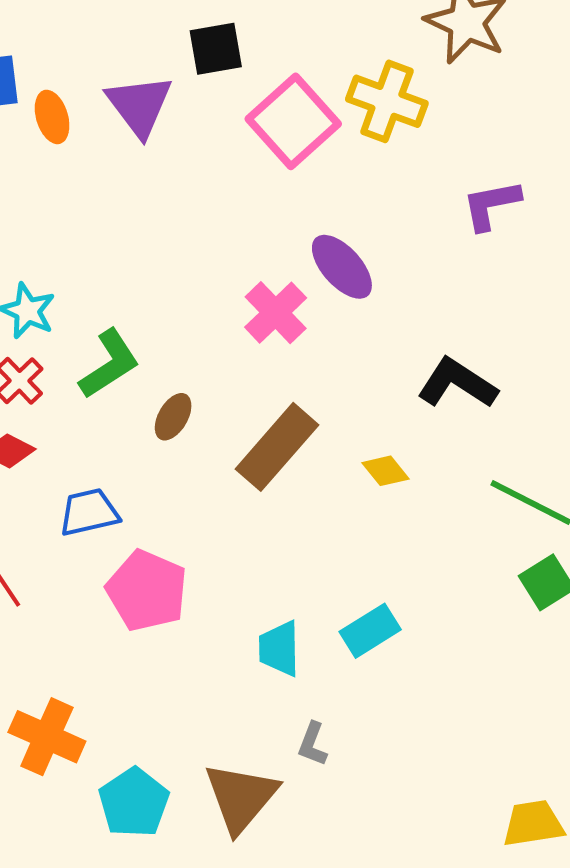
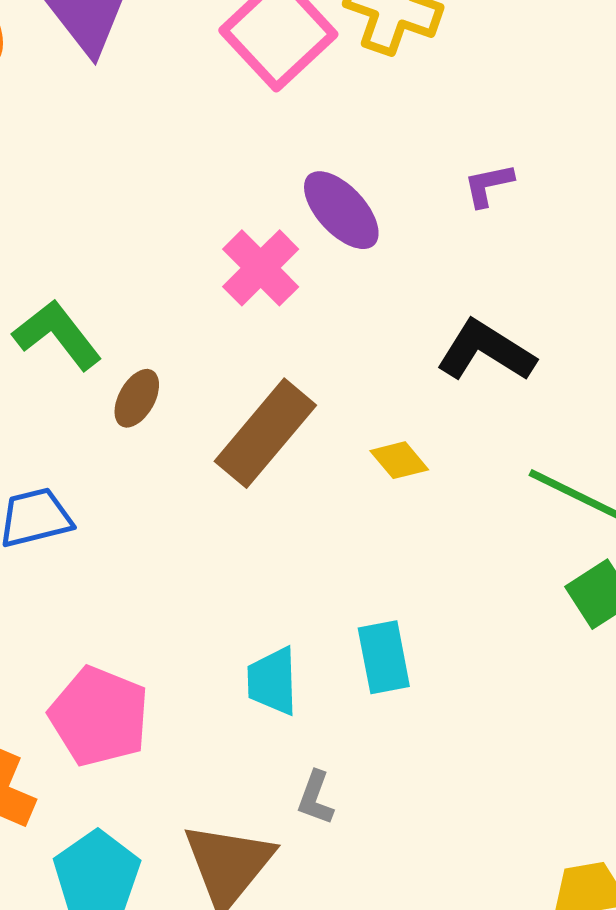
purple L-shape: (491, 205) -> (488, 185), moved, size x0.7
green L-shape: (109, 364) -> (57, 335), turned -94
pink pentagon: (147, 591) -> (99, 716), moved
cyan rectangle: (370, 631) -> (384, 657), turned -68

